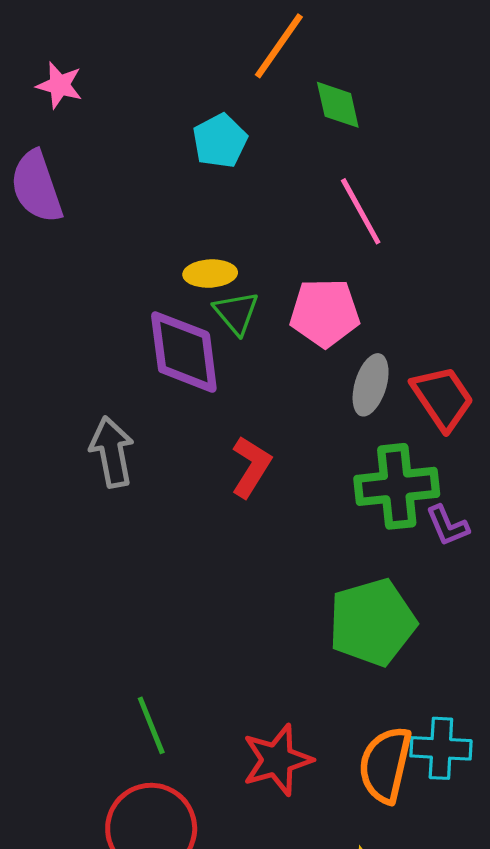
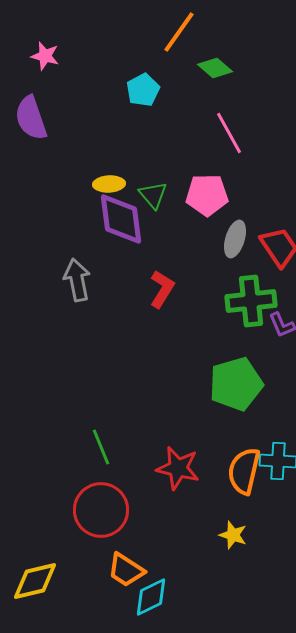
green diamond: (338, 105) -> (215, 68), turned -36
yellow ellipse: (210, 274) -> (109, 184), moved
red star: (277, 760) -> (178, 468), turned 30

